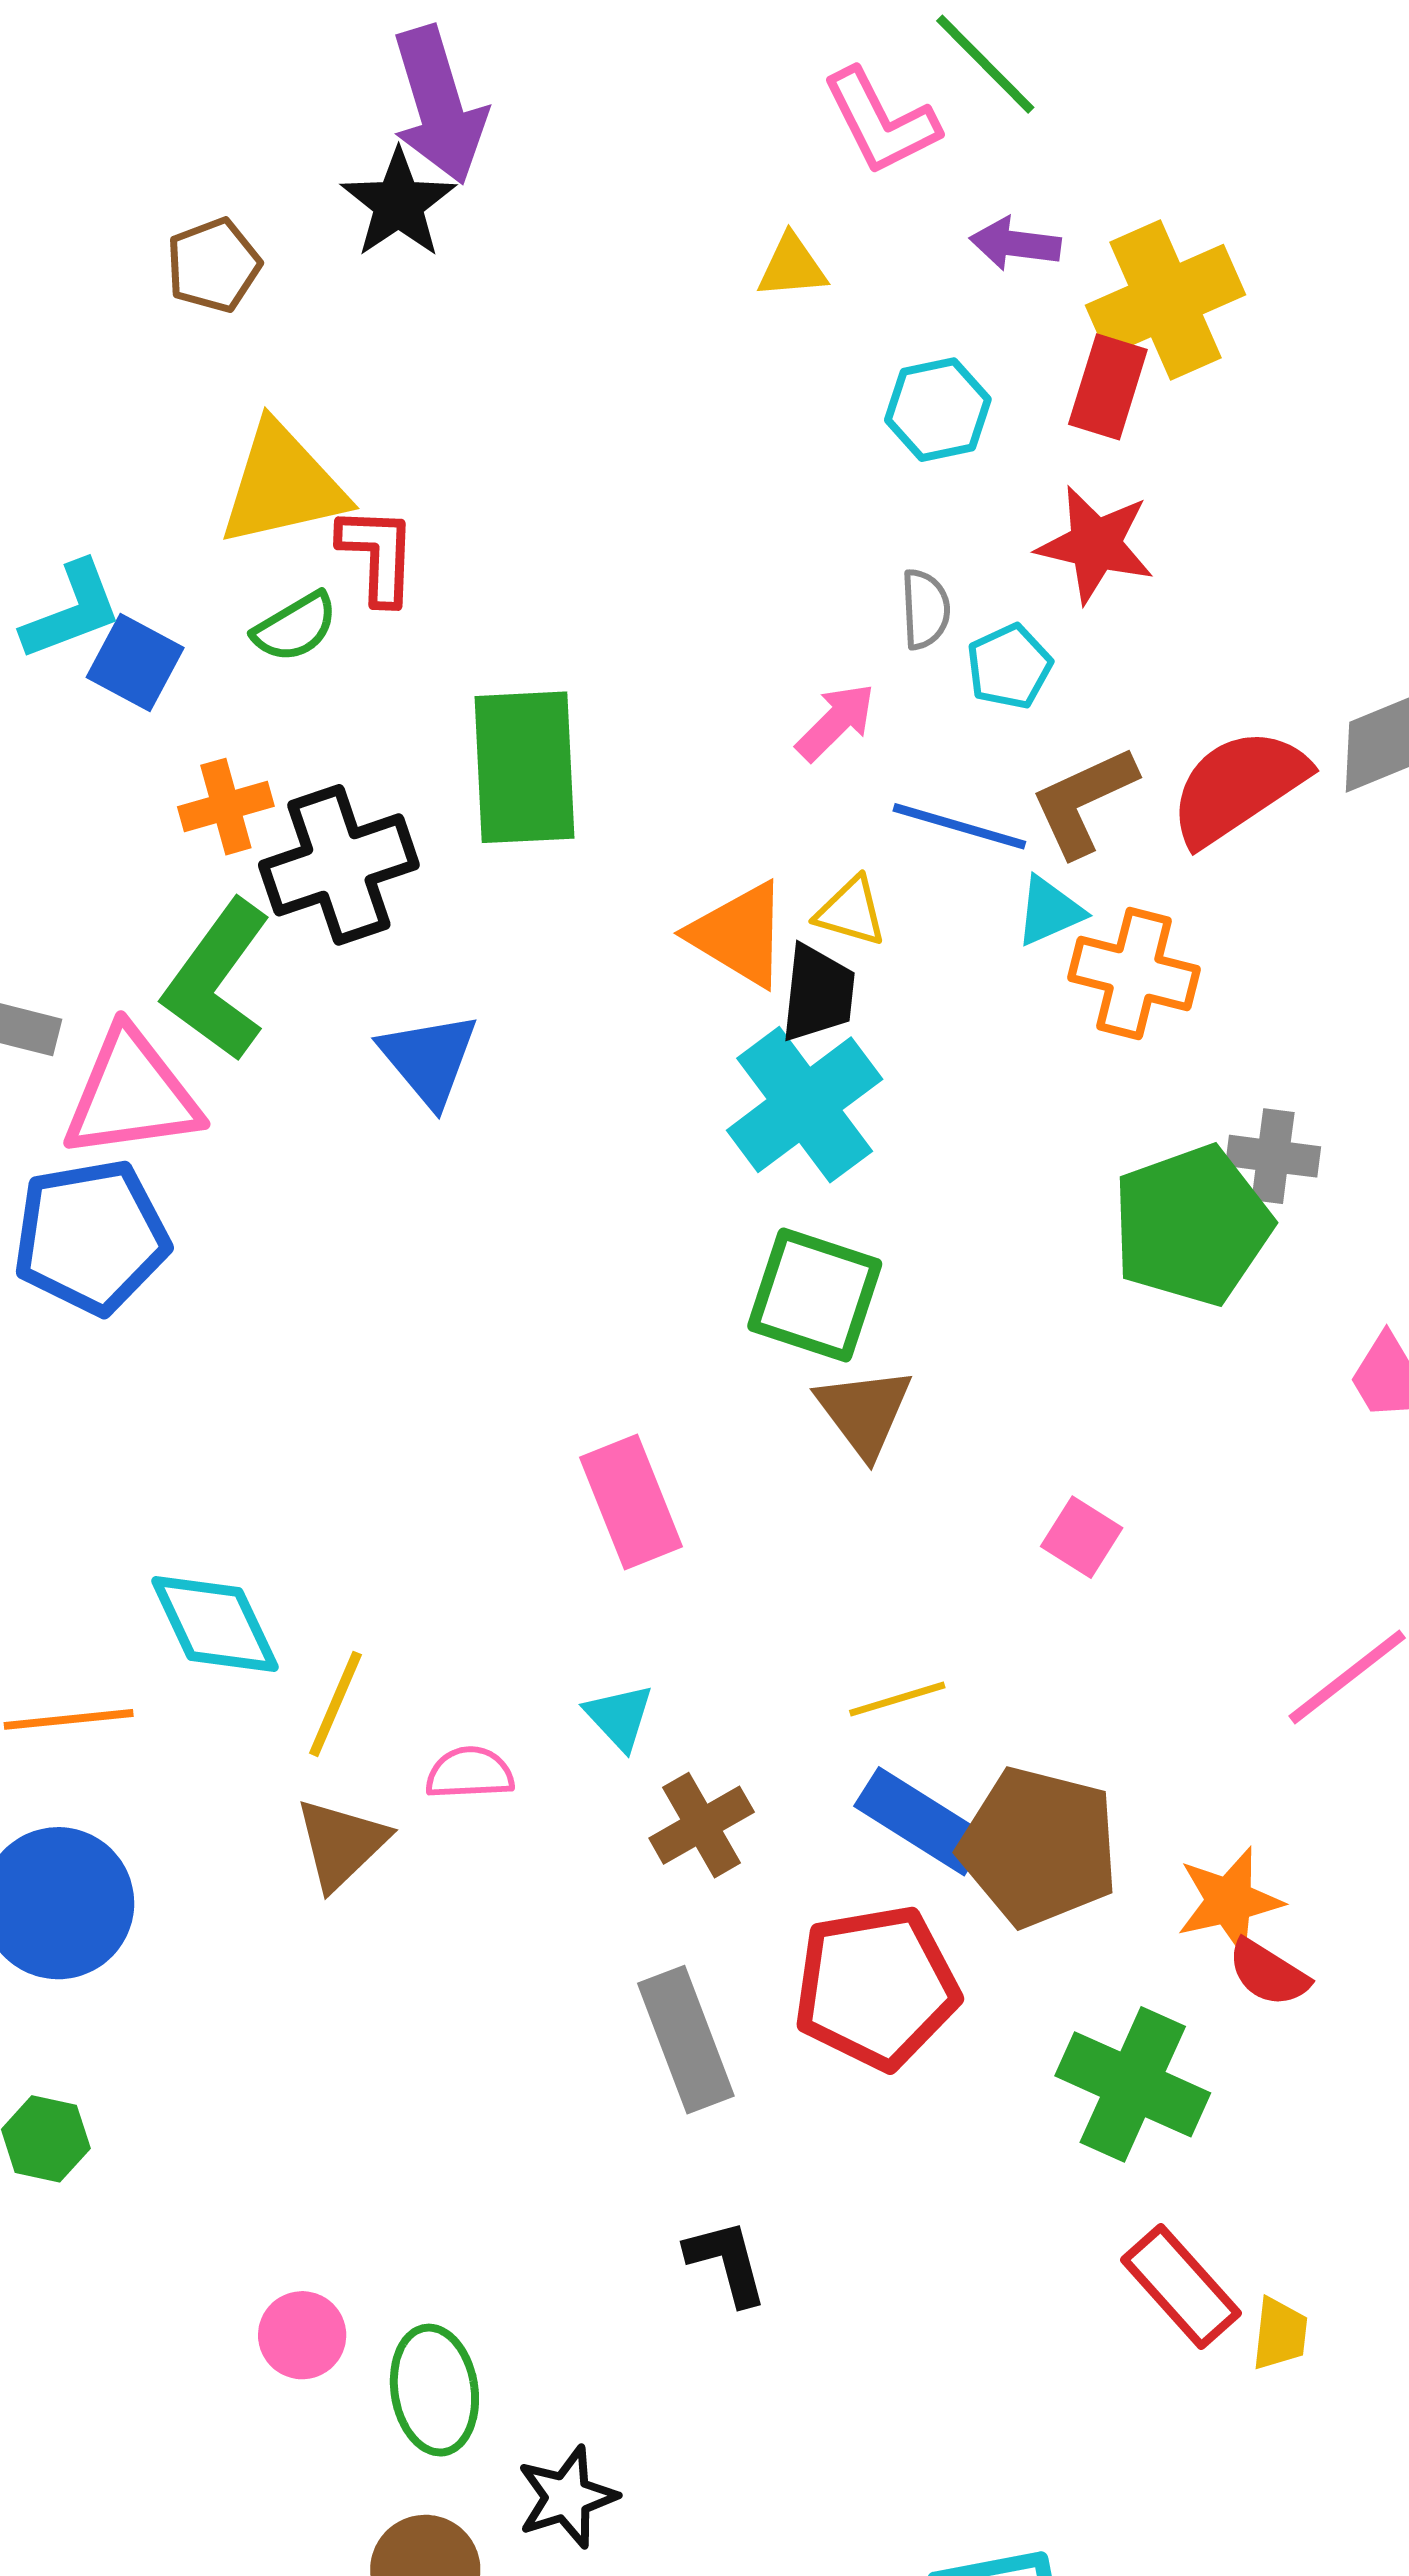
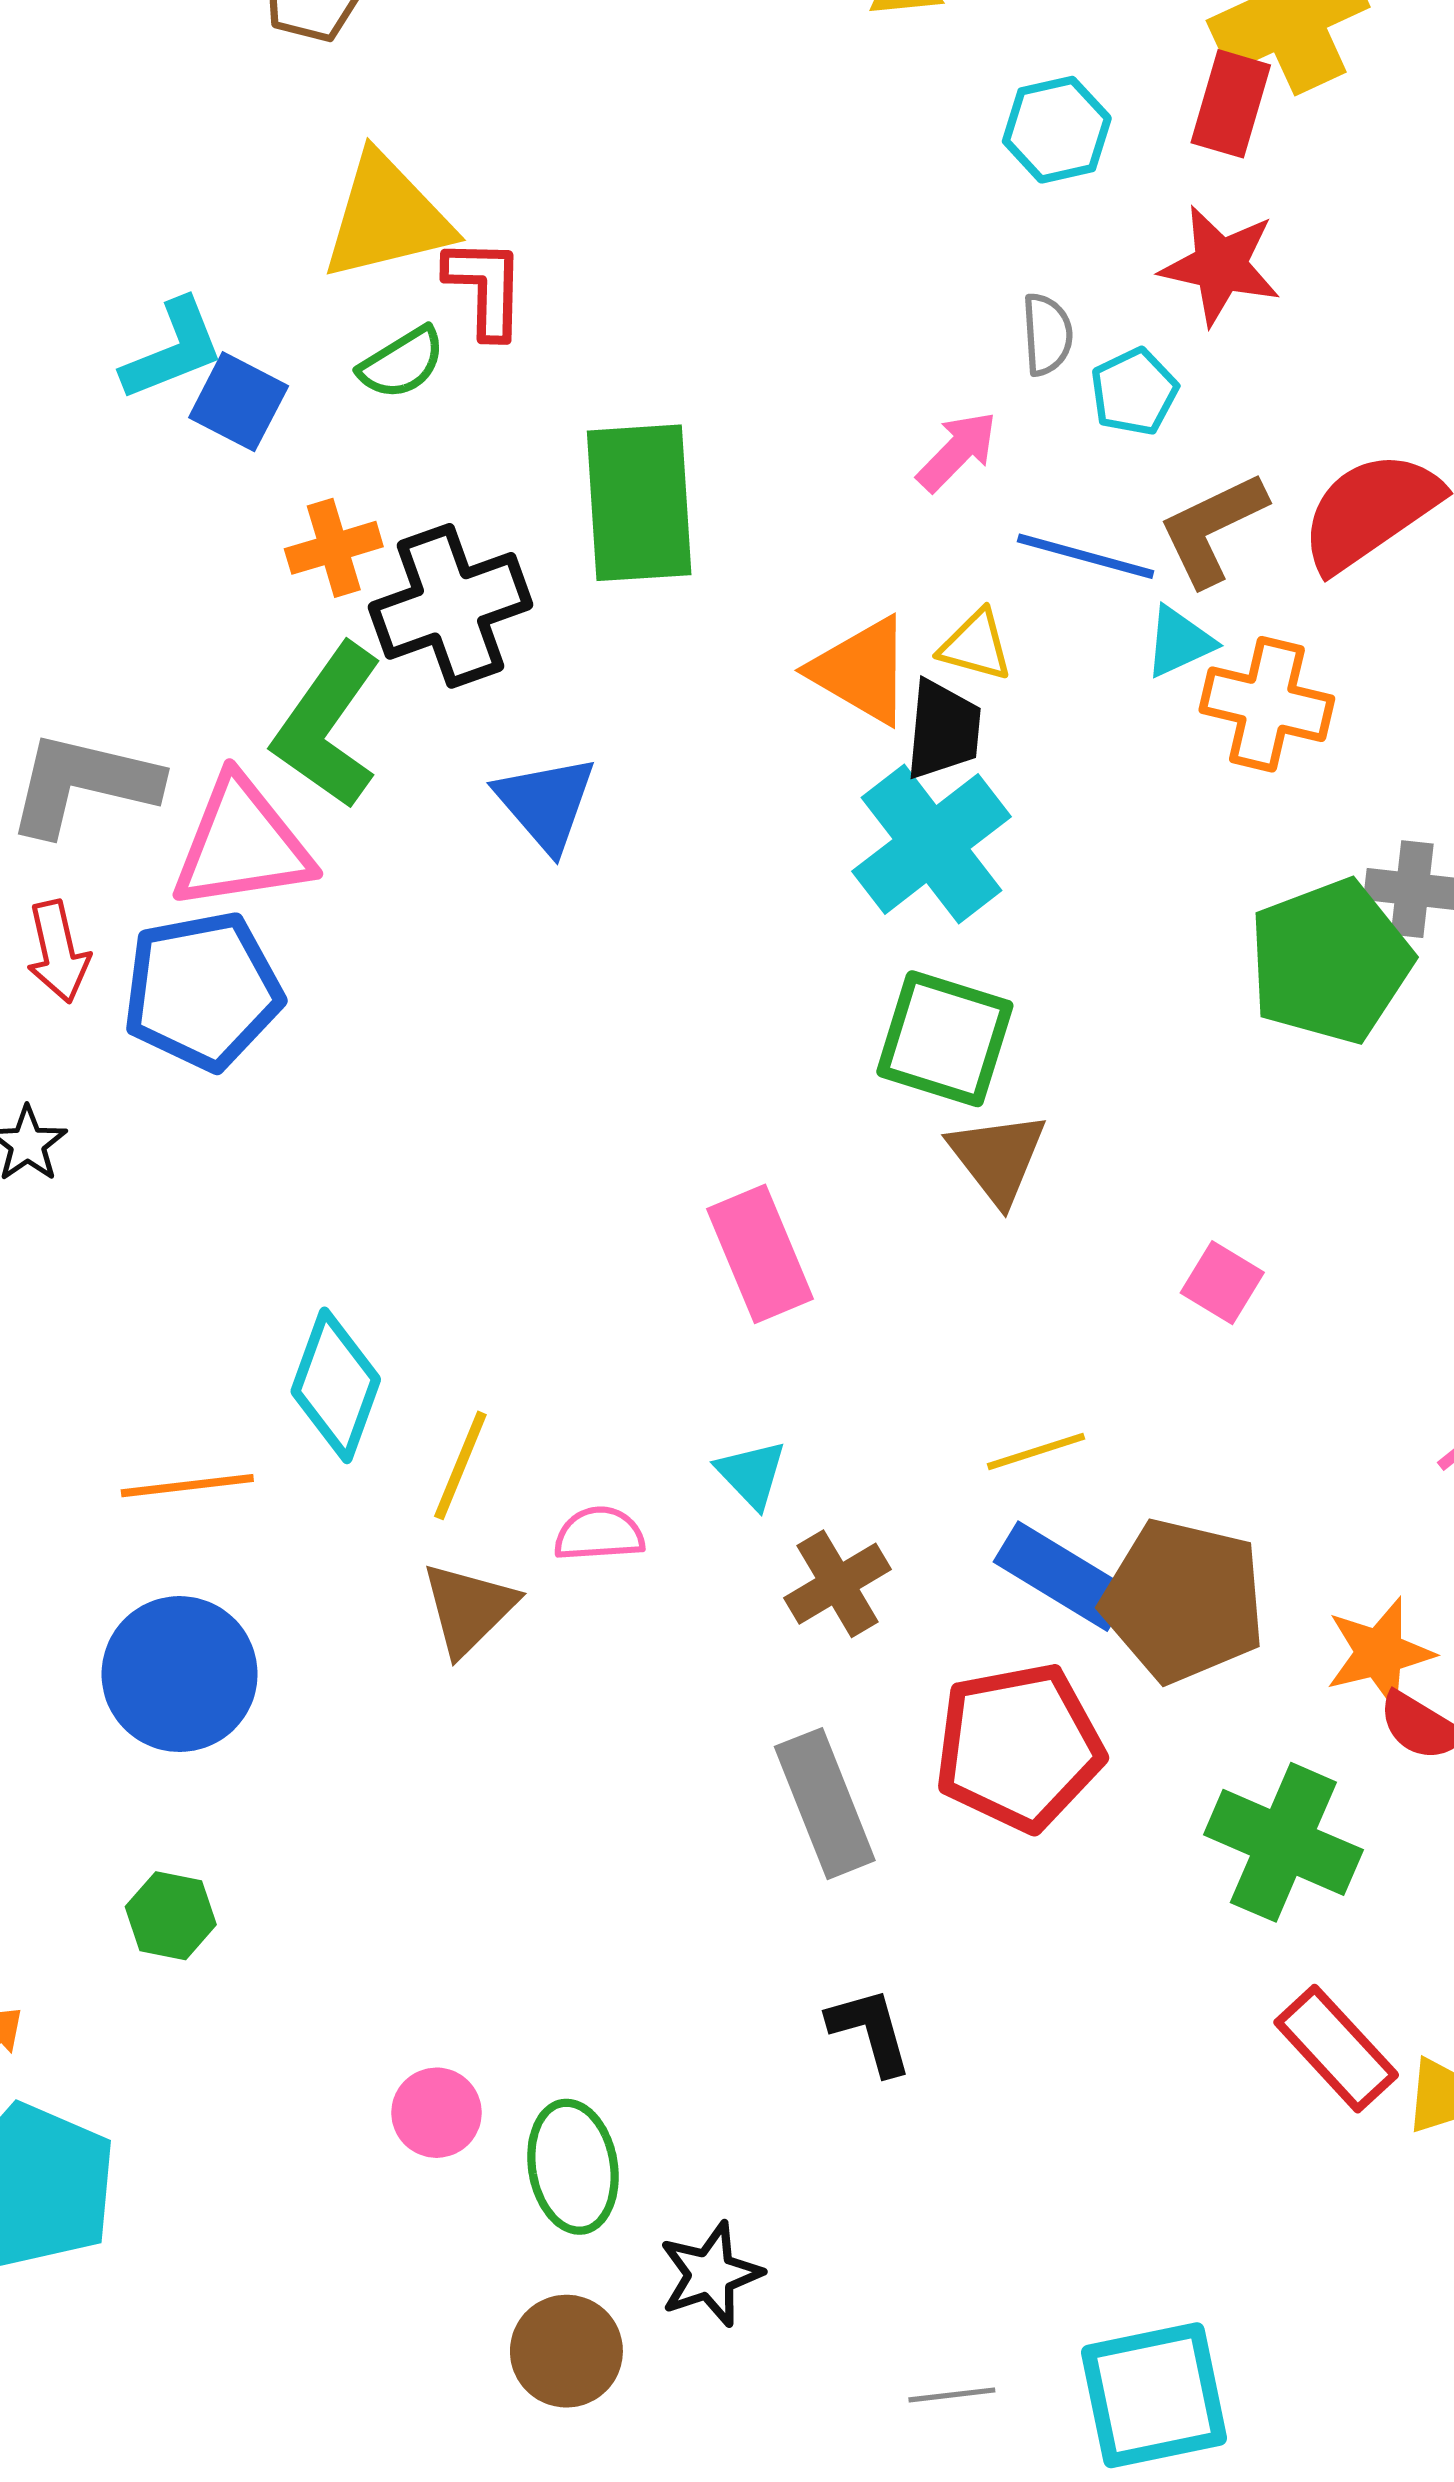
cyan diamond: (215, 1624) -> (336, 1385), turned 46

